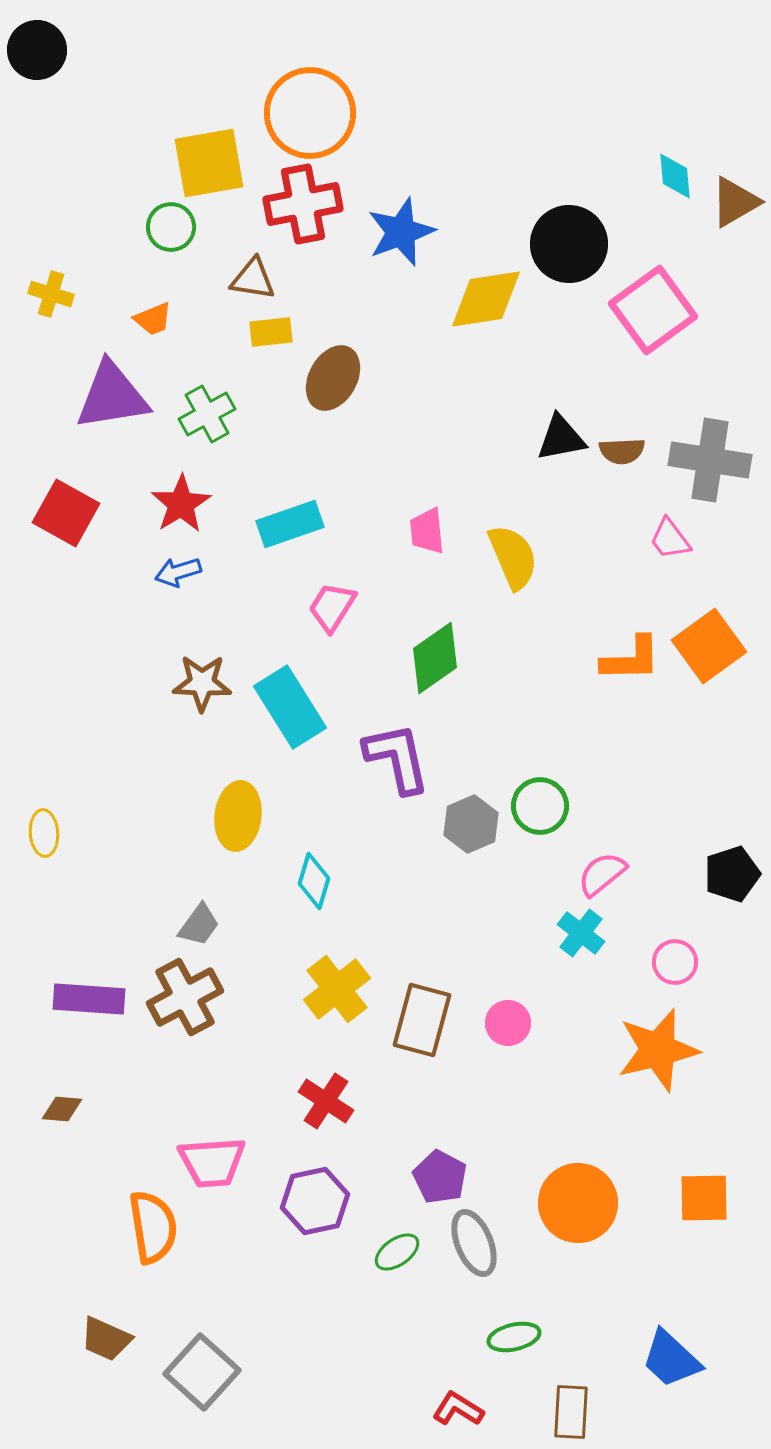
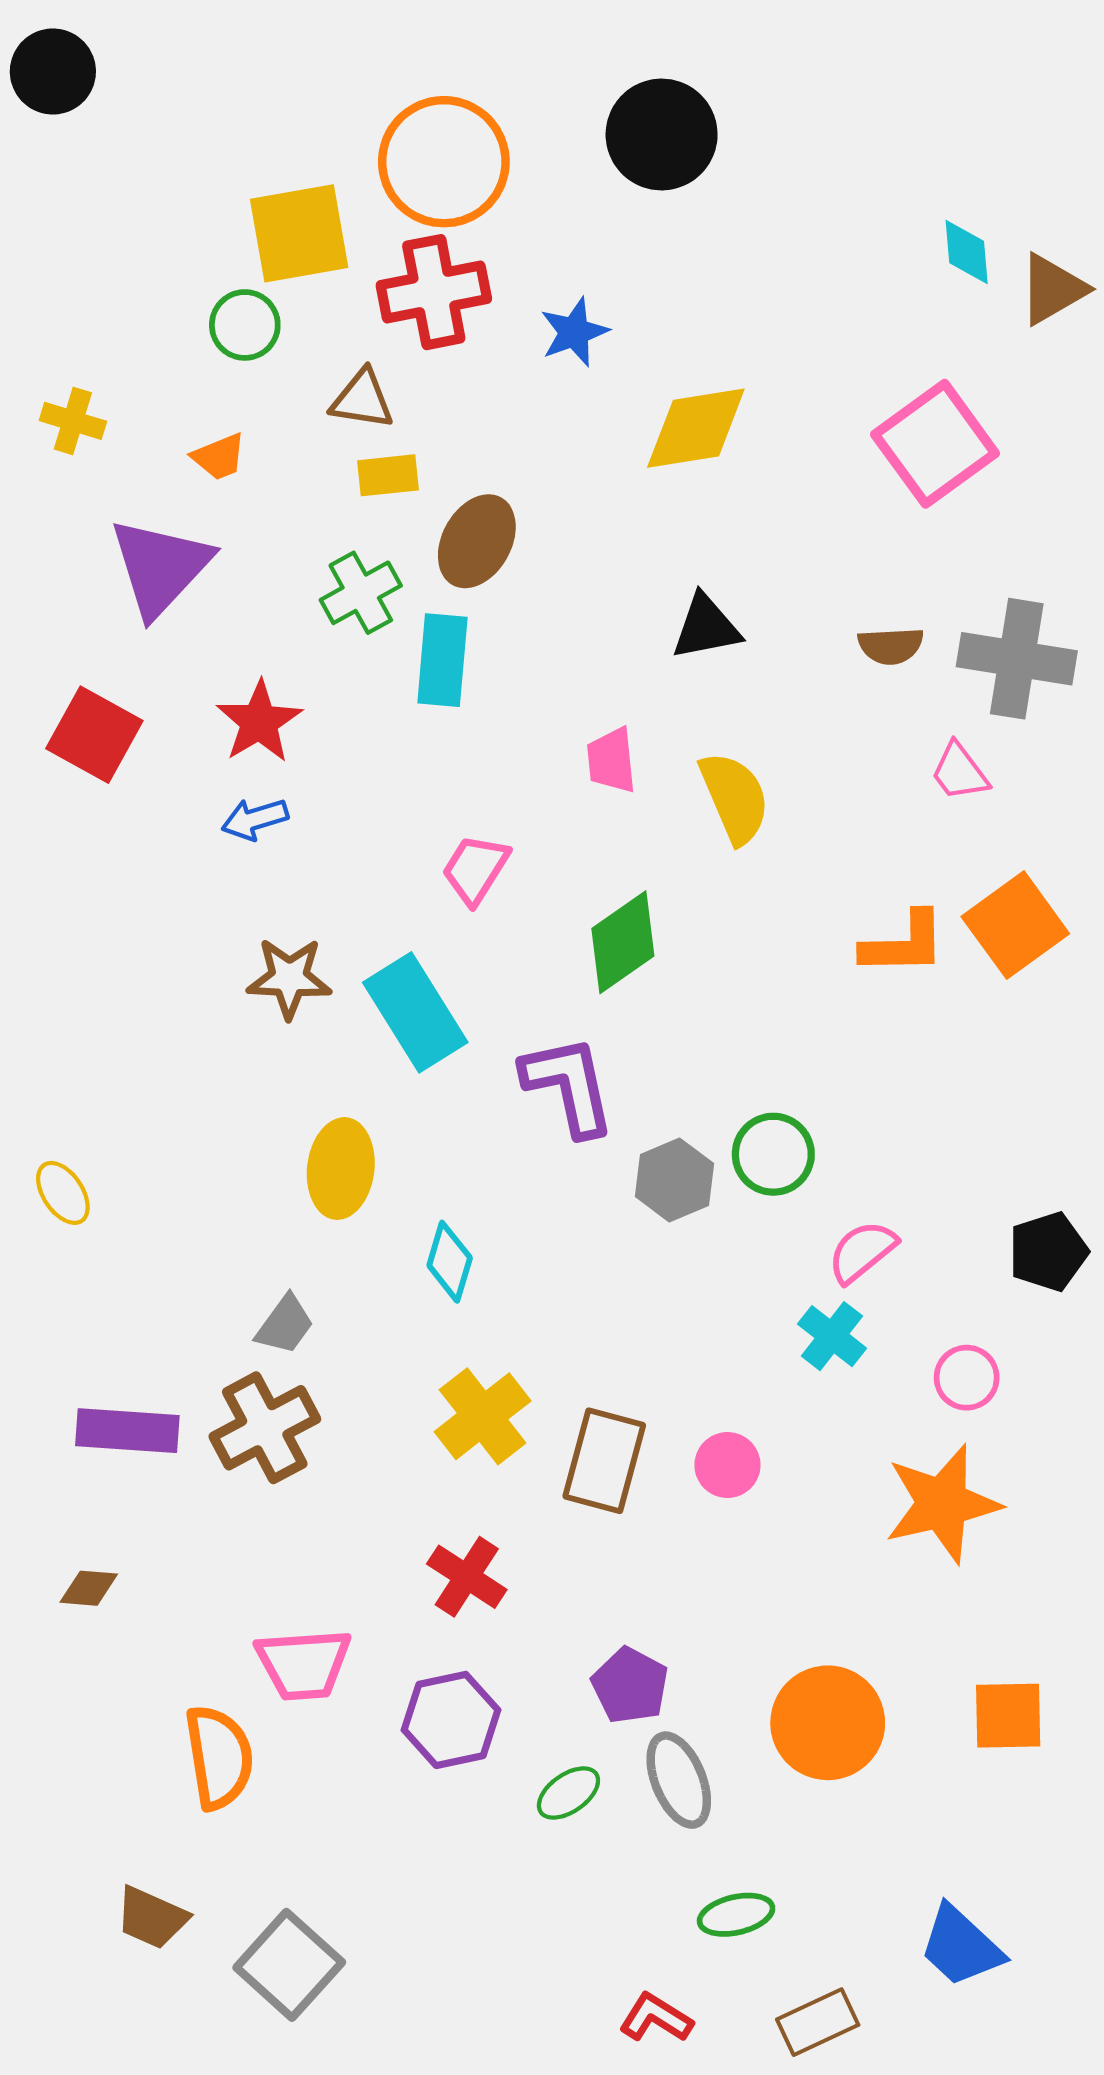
blue star: (401, 232) -> (574, 332), size x0.7
black circle: (569, 244) -> (662, 134), moved
purple triangle: (112, 396) -> (160, 567), turned -38
green cross: (207, 414) -> (361, 593), moved
black triangle: (561, 438) -> (706, 627), moved
cyan rectangle: (290, 524) -> (442, 660), moved, turned -66
yellow ellipse: (44, 833) -> (63, 1193), turned -30
brown rectangle: (571, 1412) -> (818, 2022), turned 62

